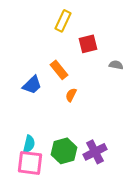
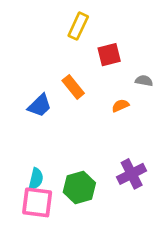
orange semicircle: (71, 95) -> (120, 106), moved, turned 40
purple cross: (95, 152) -> (132, 174), moved

